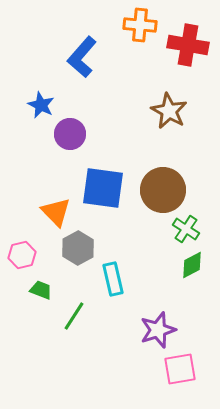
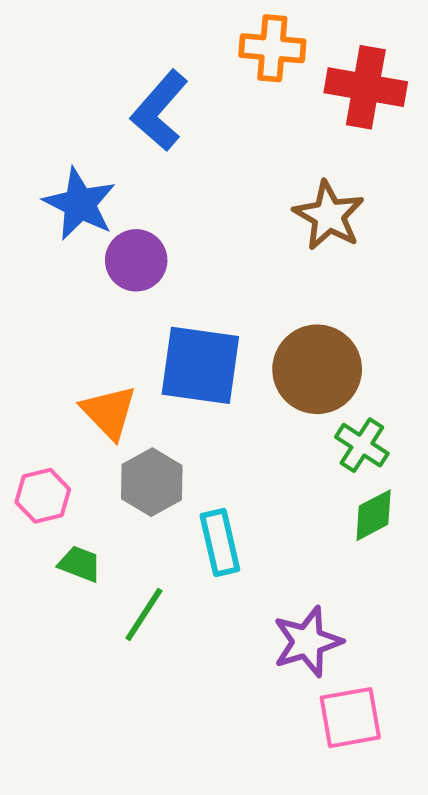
blue star: (41, 105) -> (80, 204), size x1.4

